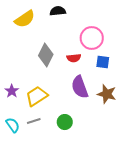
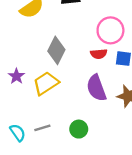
red semicircle: (74, 58) -> (99, 54), moved
purple star: (12, 91) -> (16, 76), moved
yellow trapezoid: (37, 96) -> (46, 83), moved

